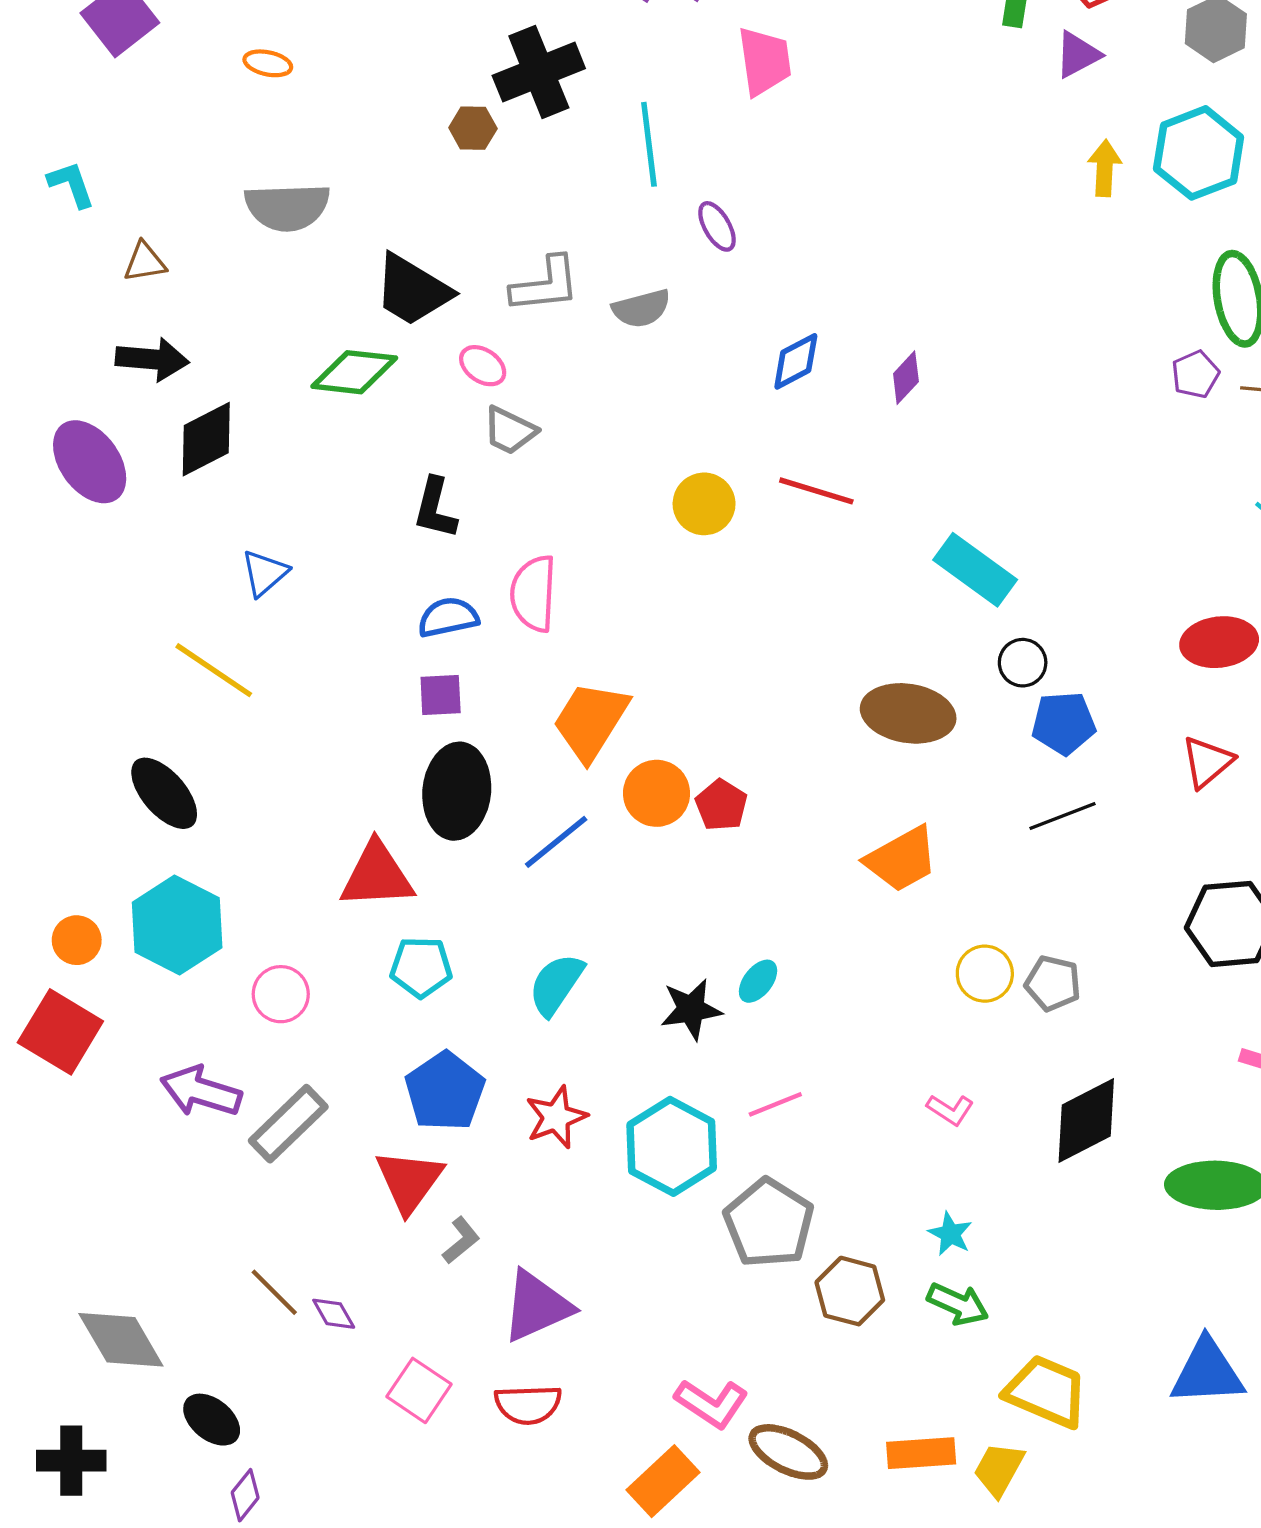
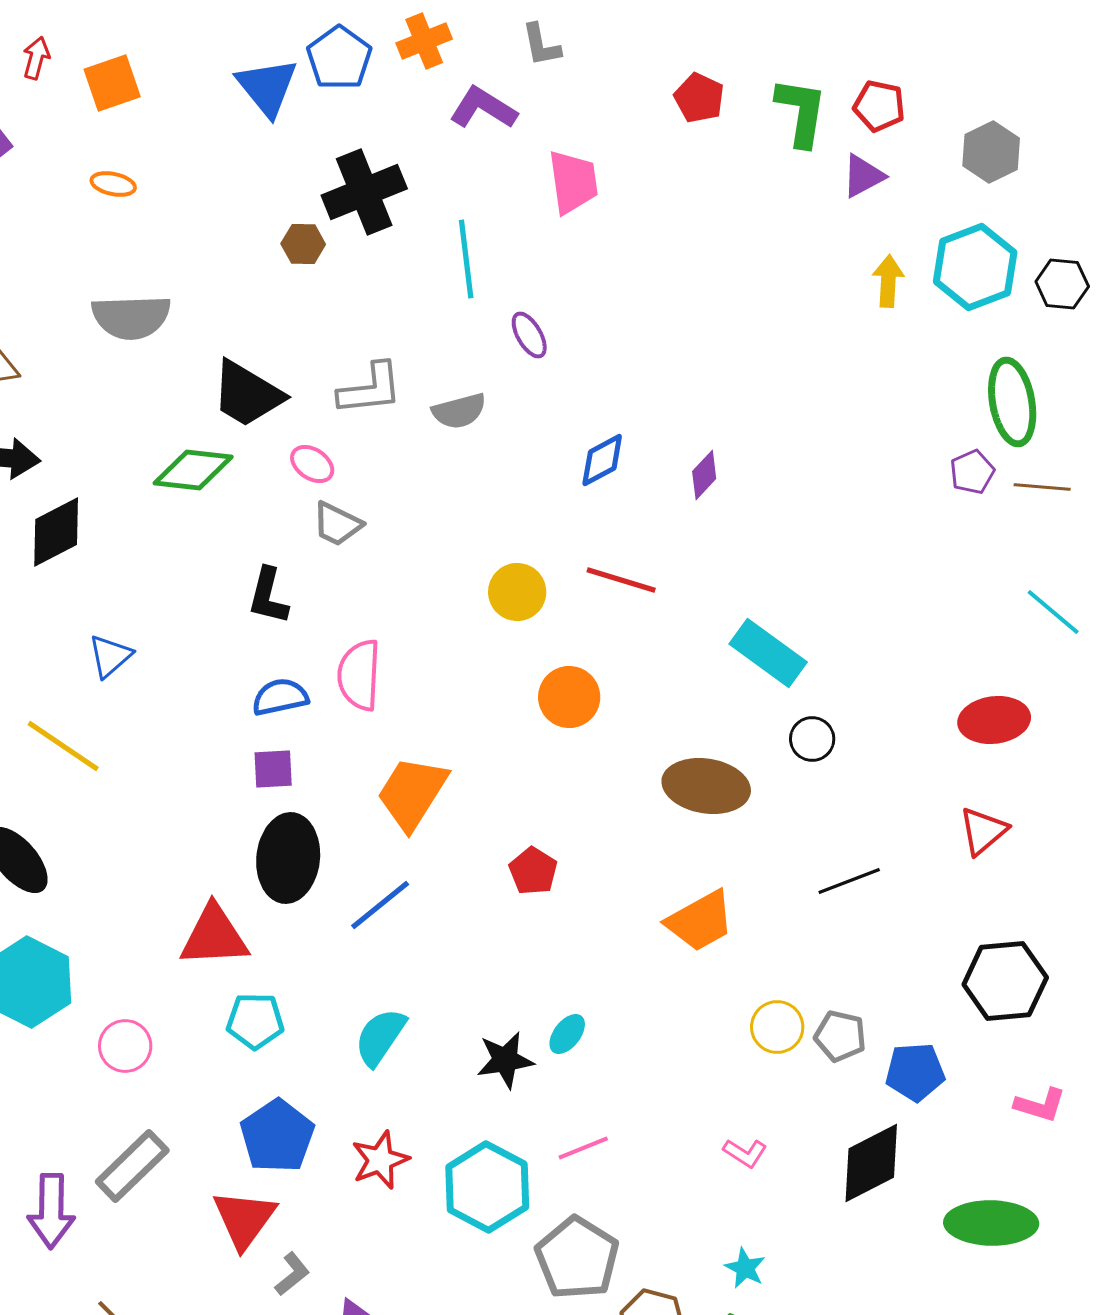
blue pentagon: (1064, 723) -> (915, 1072), moved
orange circle: (657, 793) -> (569, 697), moved
purple arrow: (201, 1091) -> (51, 1211), moved, turned -106

